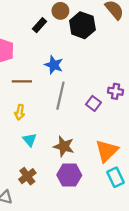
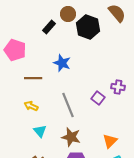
gray line: (60, 96) -> (68, 105), moved, turned -35
yellow arrow: (20, 112) -> (31, 106), turned 104
orange triangle: (107, 151) -> (110, 141), size x0.7

